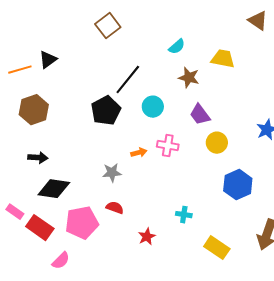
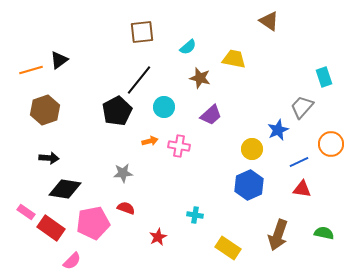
brown square: (108, 26) -> (142, 32), moved, turned 30
purple trapezoid: (200, 115) -> (211, 115), turned -95
yellow circle: (217, 143) -> (252, 149), moved
orange arrow: (139, 153) -> (150, 141), moved

